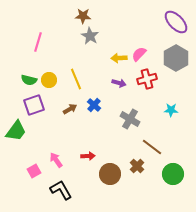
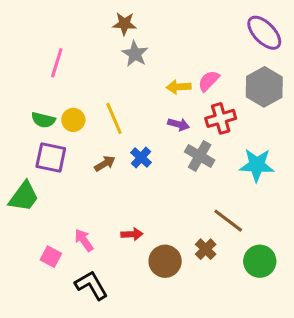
purple square: (34, 105) -> (51, 157), turned 30
cyan star: (171, 110) -> (257, 165), size x1.6
gray cross: (130, 119) -> (200, 156), moved
pink square: (34, 171) -> (51, 257), turned -32

